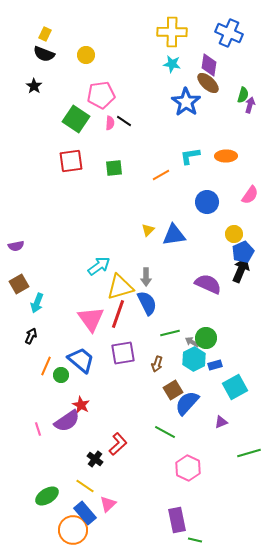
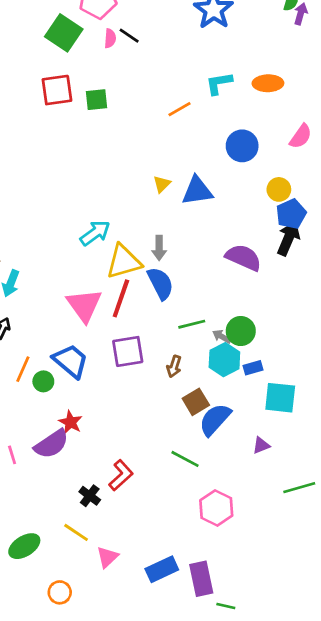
green square: (114, 168) -> (96, 100), moved
cyan square: (235, 387) -> (280, 398), turned 35
blue rectangle: (85, 513) -> (162, 569), moved, turned -75
orange circle: (73, 530) -> (60, 592), size x0.6

